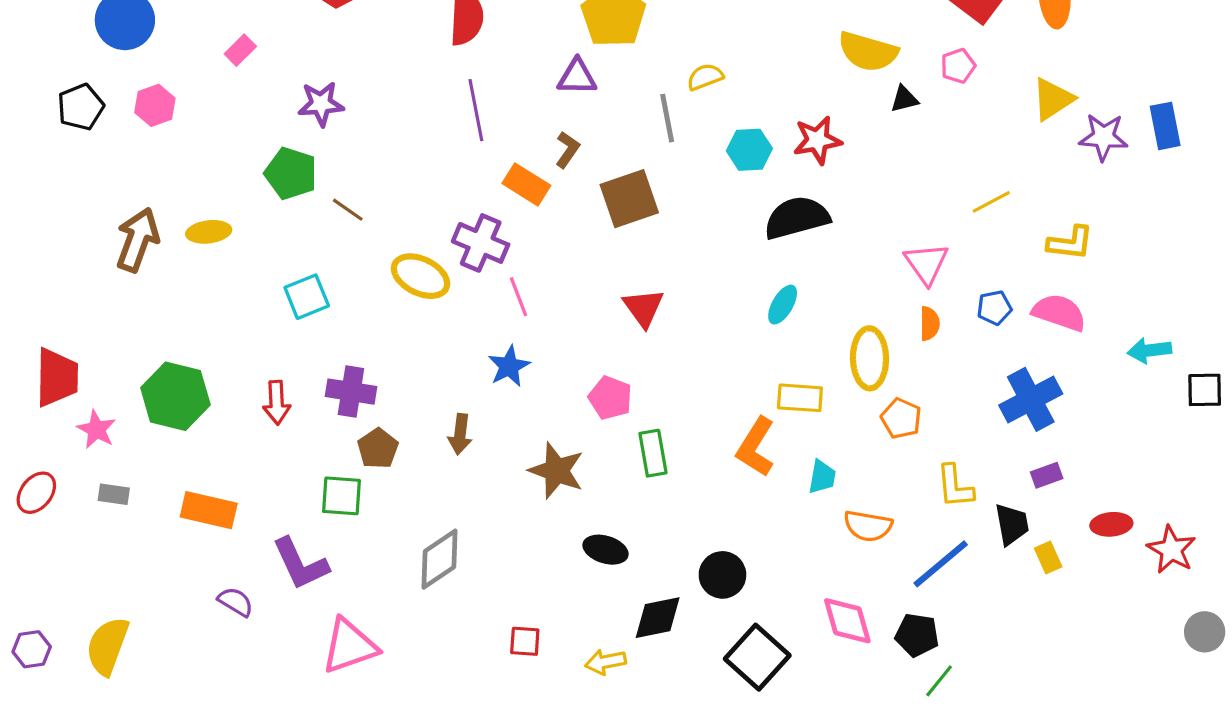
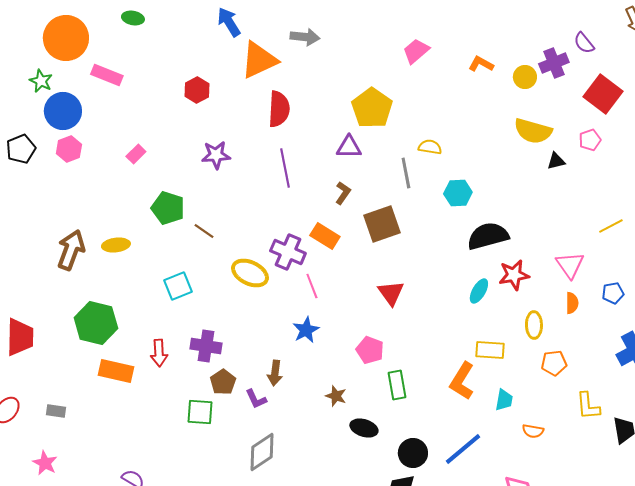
pink rectangle: (240, 50) -> (136, 154), moved
yellow semicircle: (705, 77) -> (430, 147), turned 30
purple star: (321, 104) -> (216, 155), moved
pink hexagon: (155, 105) -> (69, 149), moved
black pentagon: (81, 107) -> (21, 149), moved
red star: (817, 140) -> (514, 275), moved
orange rectangle: (526, 184) -> (325, 236), moved
yellow ellipse: (869, 358) -> (534, 325), size x0.7
green hexagon: (175, 396) -> (96, 323), moved
orange pentagon: (901, 418) -> (554, 363), turned -30
pink star: (96, 429) -> (45, 463), moved
brown star: (556, 471) -> (336, 396), size x0.6
orange rectangle: (209, 510) -> (116, 371), moved
orange semicircle: (868, 526) -> (533, 431), size x0.7
black ellipse: (605, 550) -> (364, 428), moved
purple L-shape: (300, 564) -> (256, 399), moved, size x0.6
blue line: (941, 564) -> (463, 449), moved
black circle: (722, 575) -> (413, 453), moved

